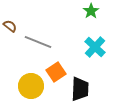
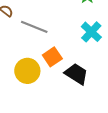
black trapezoid: (80, 89) -> (76, 74), turned -60

